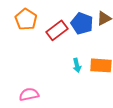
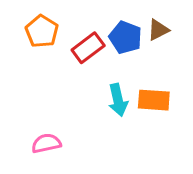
cyan arrow: (77, 65) -> (118, 100), size x1.5

